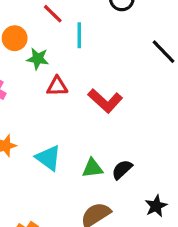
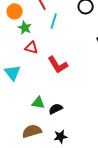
cyan triangle: (48, 158) -> (12, 73), moved
black star: (156, 206) -> (60, 137), moved

